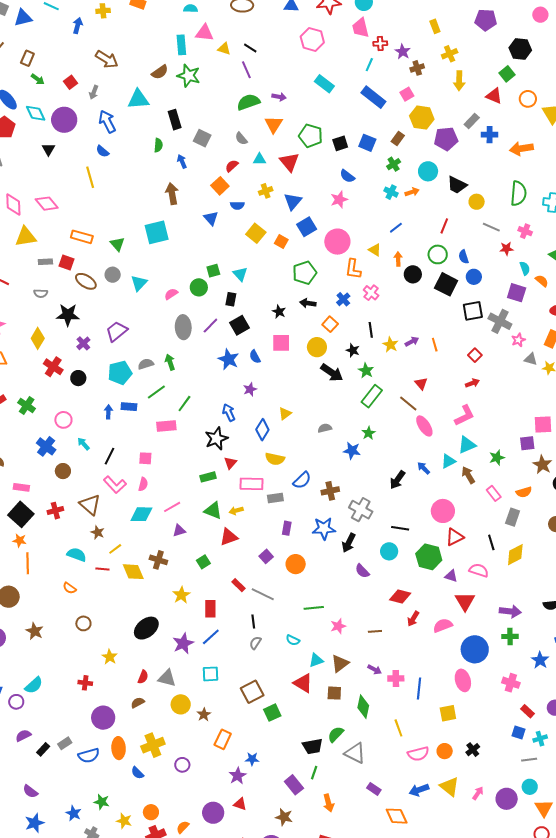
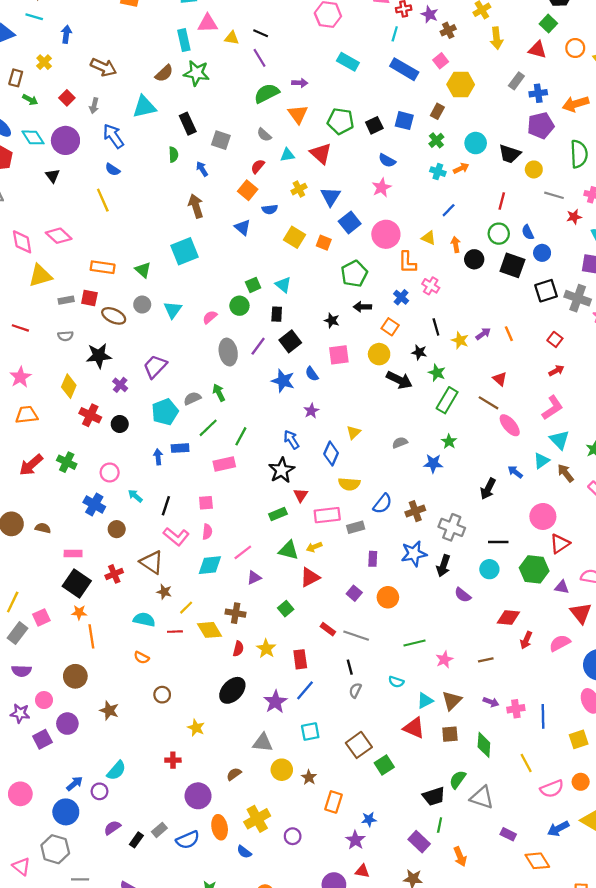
yellow cross: (103, 11) -> (44, 62), moved, turned -32
purple pentagon: (446, 139) -> (541, 126), moved
cyan triangle: (467, 445) -> (560, 440), turned -42
red semicircle: (143, 677) -> (238, 649), moved

